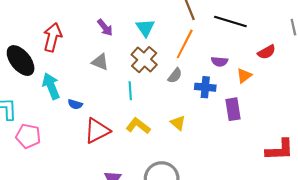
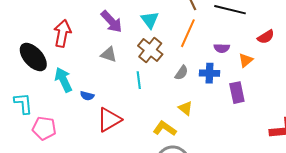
purple arrow: (105, 28) -> (112, 22), size x1.4
gray semicircle: (175, 76) -> (181, 73), moved
yellow L-shape: (138, 126) -> (165, 129), moved

